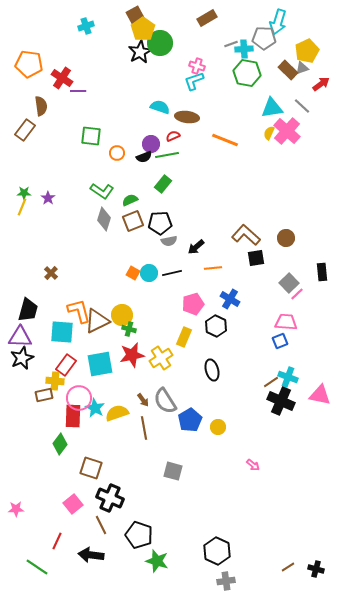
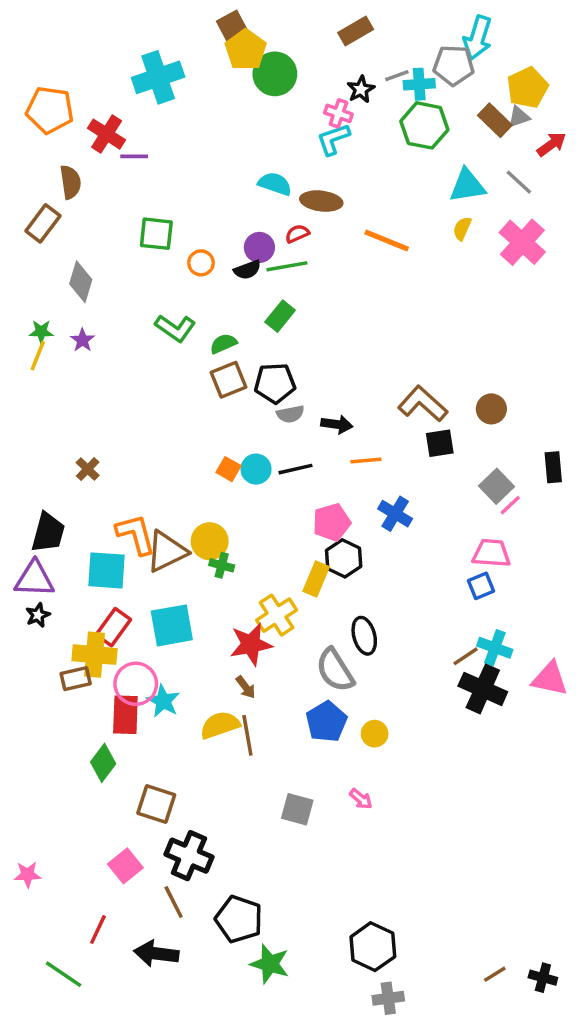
cyan cross: (86, 26) -> (158, 77), moved, size x1.8
black star: (140, 52) -> (361, 89), moved, size x0.7
pink cross: (287, 131) -> (522, 242), moved
gray diamond: (104, 219) -> (81, 282), moved
black arrow: (196, 247) -> (337, 424), turned -132
black hexagon: (216, 326) -> (344, 558), moved
red star: (132, 355) -> (251, 644), moved
black star: (22, 358) -> (38, 615), size x0.6
yellow cross: (55, 381) -> (94, 655), size x1.4
gray semicircle: (165, 401) -> (335, 670), moved
yellow semicircle: (117, 413) -> (220, 725), moved
pink arrow: (253, 465) -> (361, 799), moved

